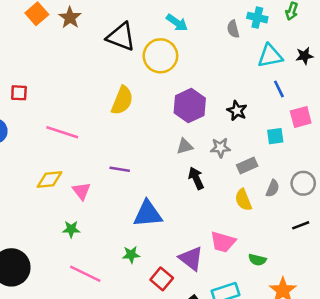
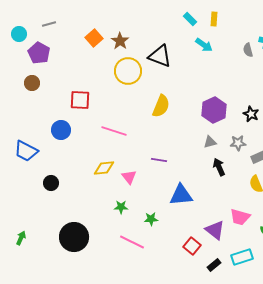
yellow circle: (160, 56) -> (128, 71), moved
red square: (19, 93) -> (80, 100), size x1.5
green star: (131, 255) -> (151, 219), moved

